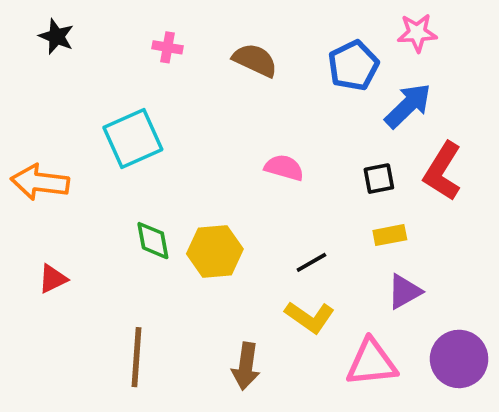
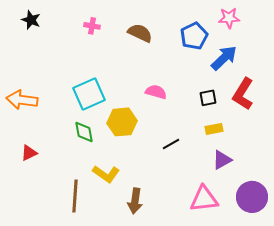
cyan square: (133, 138) -> (89, 94), moved
yellow hexagon: (215, 251) -> (122, 122), moved
yellow L-shape: (310, 317) -> (106, 174), moved

